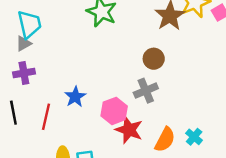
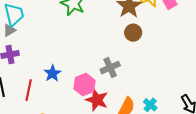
brown circle: (154, 59) -> (133, 33), moved

